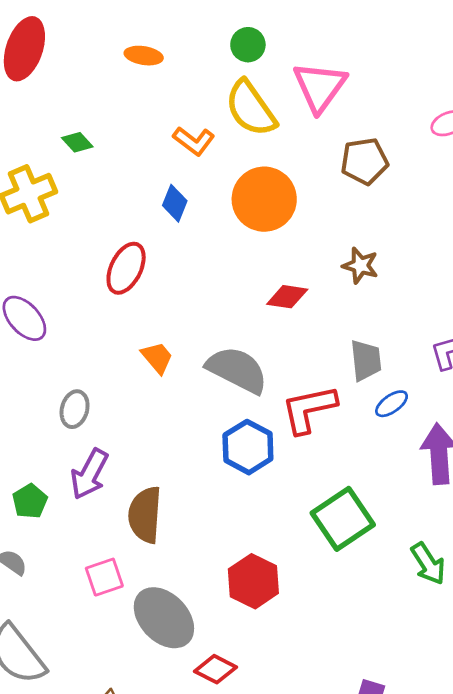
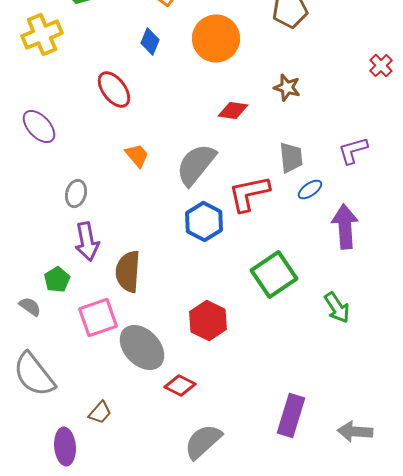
red ellipse: (126, 268) -> (114, 90), turned -63
gray semicircle: (237, 370) -> (196, 165), turned -78
purple arrow: (89, 474) -> (87, 242), turned -39
green pentagon: (30, 501) -> (57, 280), moved
pink square: (104, 577) -> (98, 318), size x1.4

